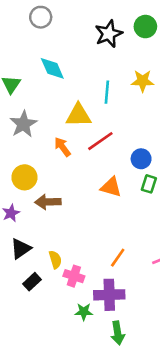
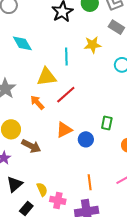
blue circle: (141, 159) -> (86, 139), moved
orange triangle: (111, 187) -> (64, 130), moved, turned -36
brown arrow: (48, 202) -> (31, 146), turned -144
orange line: (118, 258) -> (90, 182), turned -35

